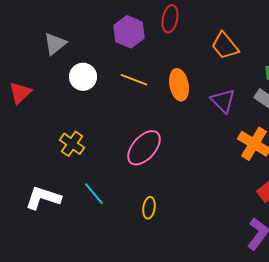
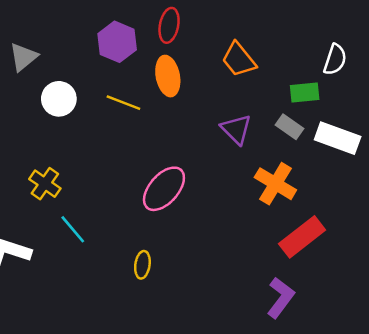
orange ellipse: (179, 85) -> (168, 76), moved
pink ellipse: (144, 148) -> (164, 189), moved
cyan line: (94, 194) -> (73, 229), moved

